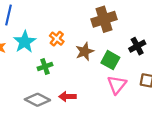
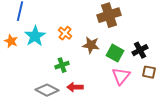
black cross: (137, 46) -> (140, 50), moved
brown star: (85, 51) -> (91, 45), turned 30
green cross: (45, 66) -> (62, 65), moved

